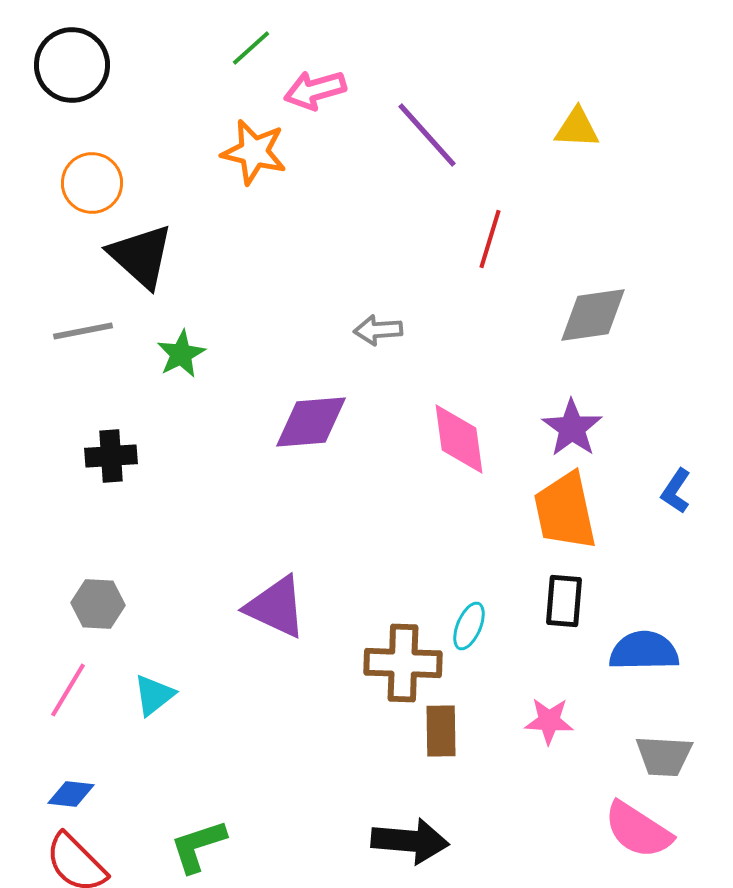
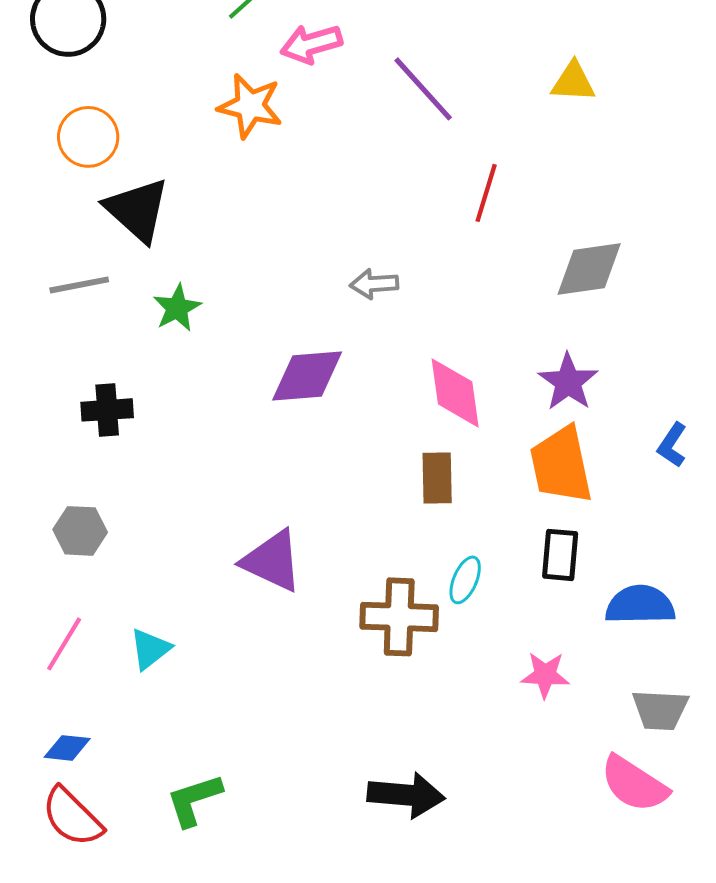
gray hexagon: (98, 604) -> (80, 531), moved
brown rectangle: (441, 731) -> (437, 478), moved

